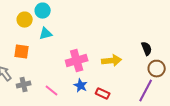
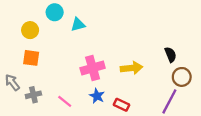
yellow circle: (25, 20) -> (30, 30), moved
cyan triangle: (46, 34) -> (78, 25), moved

